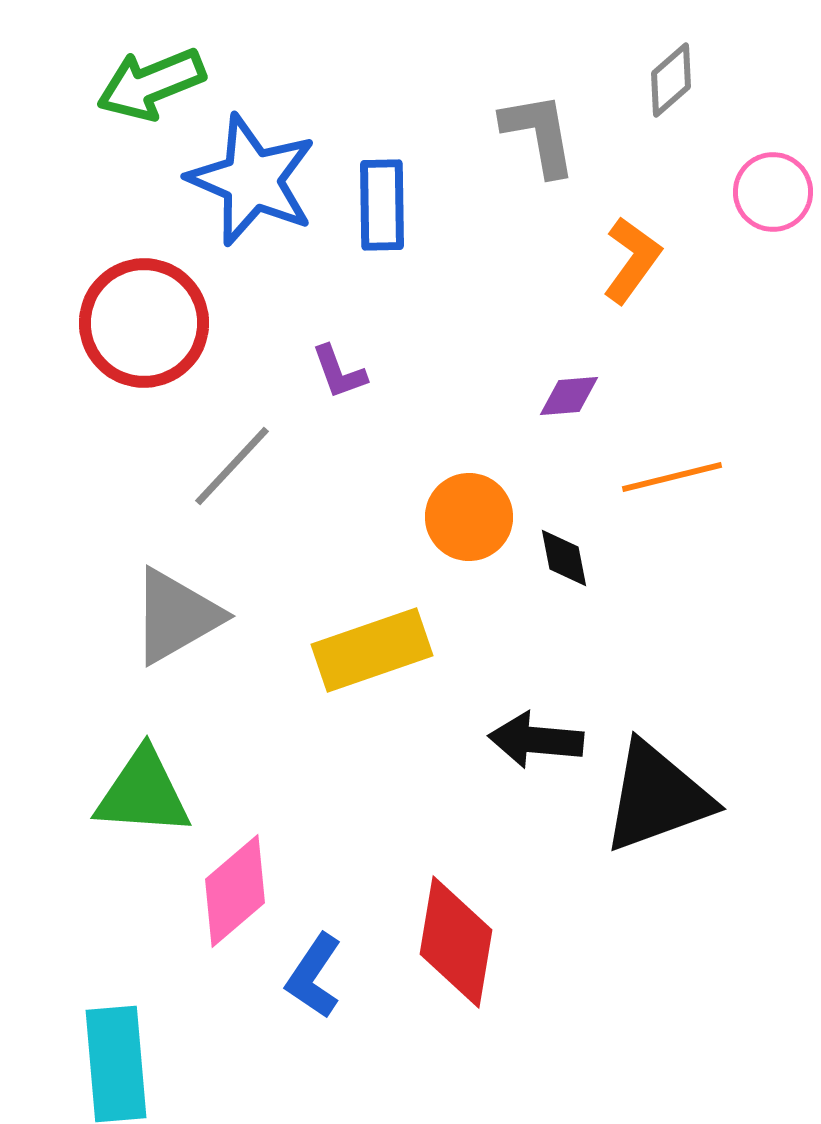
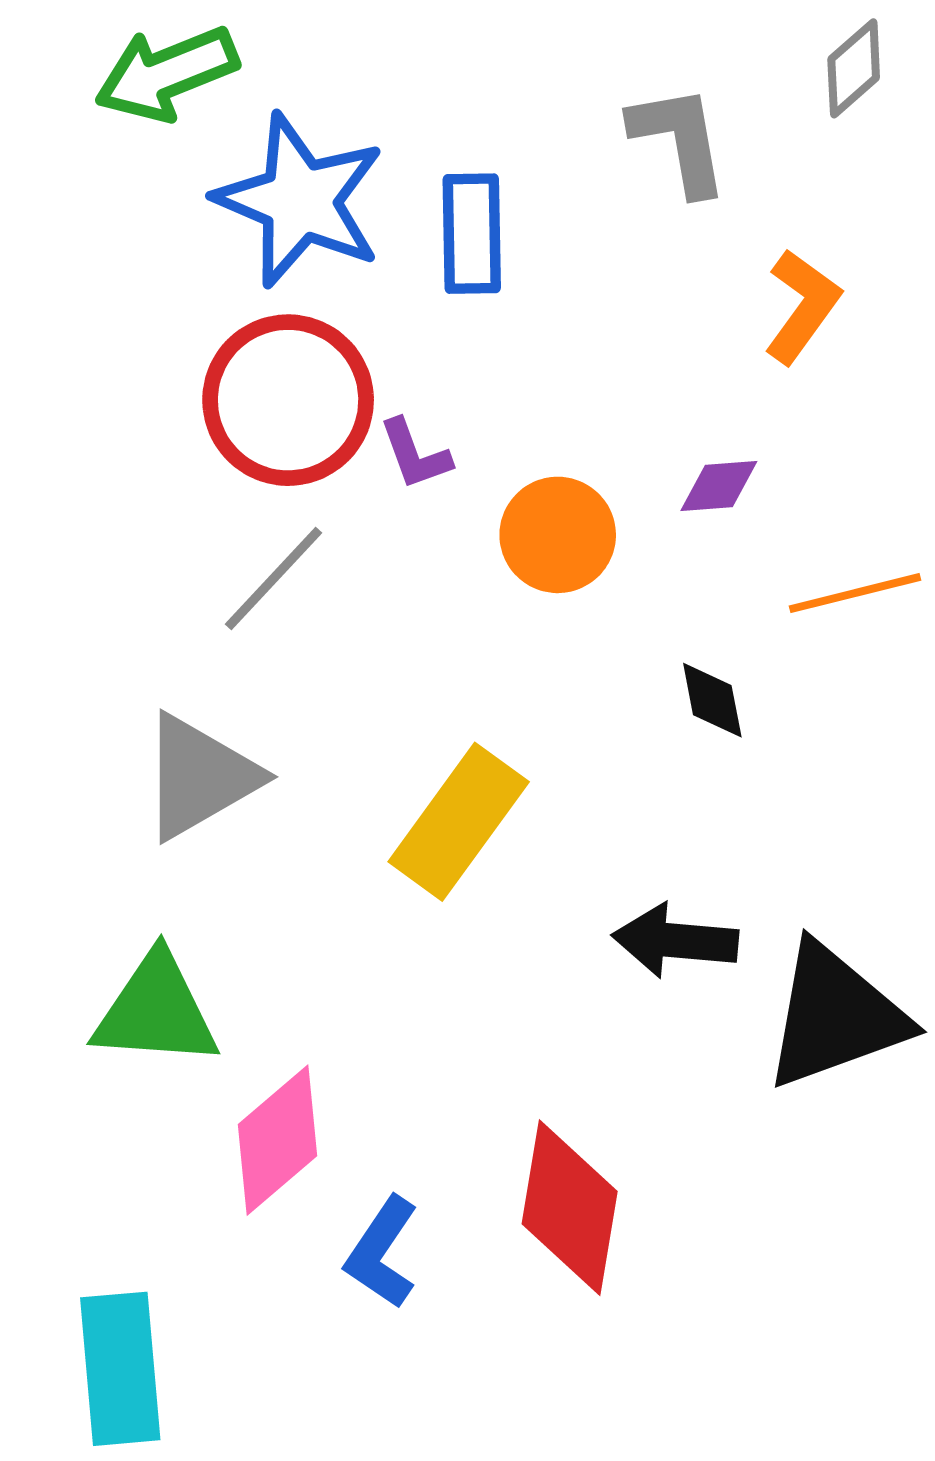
red circle: (144, 323) -> (288, 400), moved
orange circle: (469, 517) -> (558, 535), moved
yellow rectangle: (372, 650) -> (459, 822), turned -35

